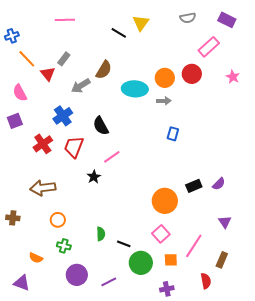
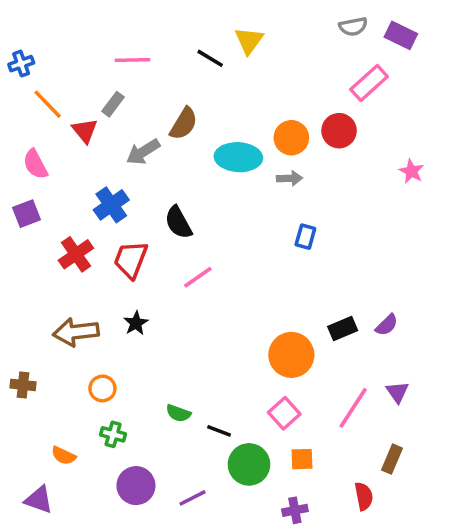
gray semicircle: (188, 18) -> (353, 26), moved
pink line: (65, 20) -> (132, 60), moved
pink star: (233, 77) -> (411, 171), moved
black star: (94, 177) -> (136, 323), moved
green semicircle: (101, 234) -> (178, 413), turned 112
pink line: (194, 246) -> (353, 408), moved

